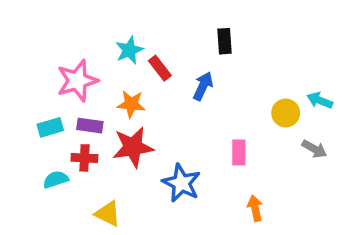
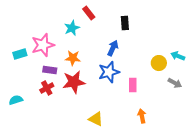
red rectangle: (160, 68) -> (89, 13), moved
cyan rectangle: (50, 127) -> (20, 54), moved
red cross: (84, 158) -> (47, 88), turned -32
cyan semicircle: (56, 179) -> (16, 100), moved
blue star: (181, 183) -> (109, 72), moved, turned 30
yellow triangle: (108, 214) -> (96, 119), moved

